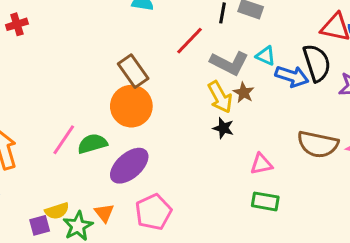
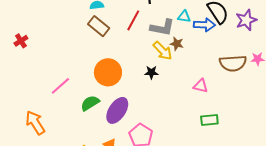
brown rectangle: (133, 71) -> (99, 26), moved
black star: (223, 128) -> (151, 72), moved
pink line: (64, 140) -> (60, 86), moved, turned 30
pink triangle: (261, 164) -> (201, 86), turned 42
green rectangle: (265, 201) -> (209, 120), moved

